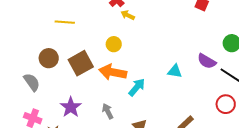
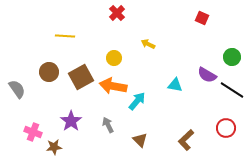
yellow arrow: (128, 15) -> (148, 44), moved
gray semicircle: (32, 82) -> (17, 89), moved
red circle: (226, 104) -> (226, 128), moved

